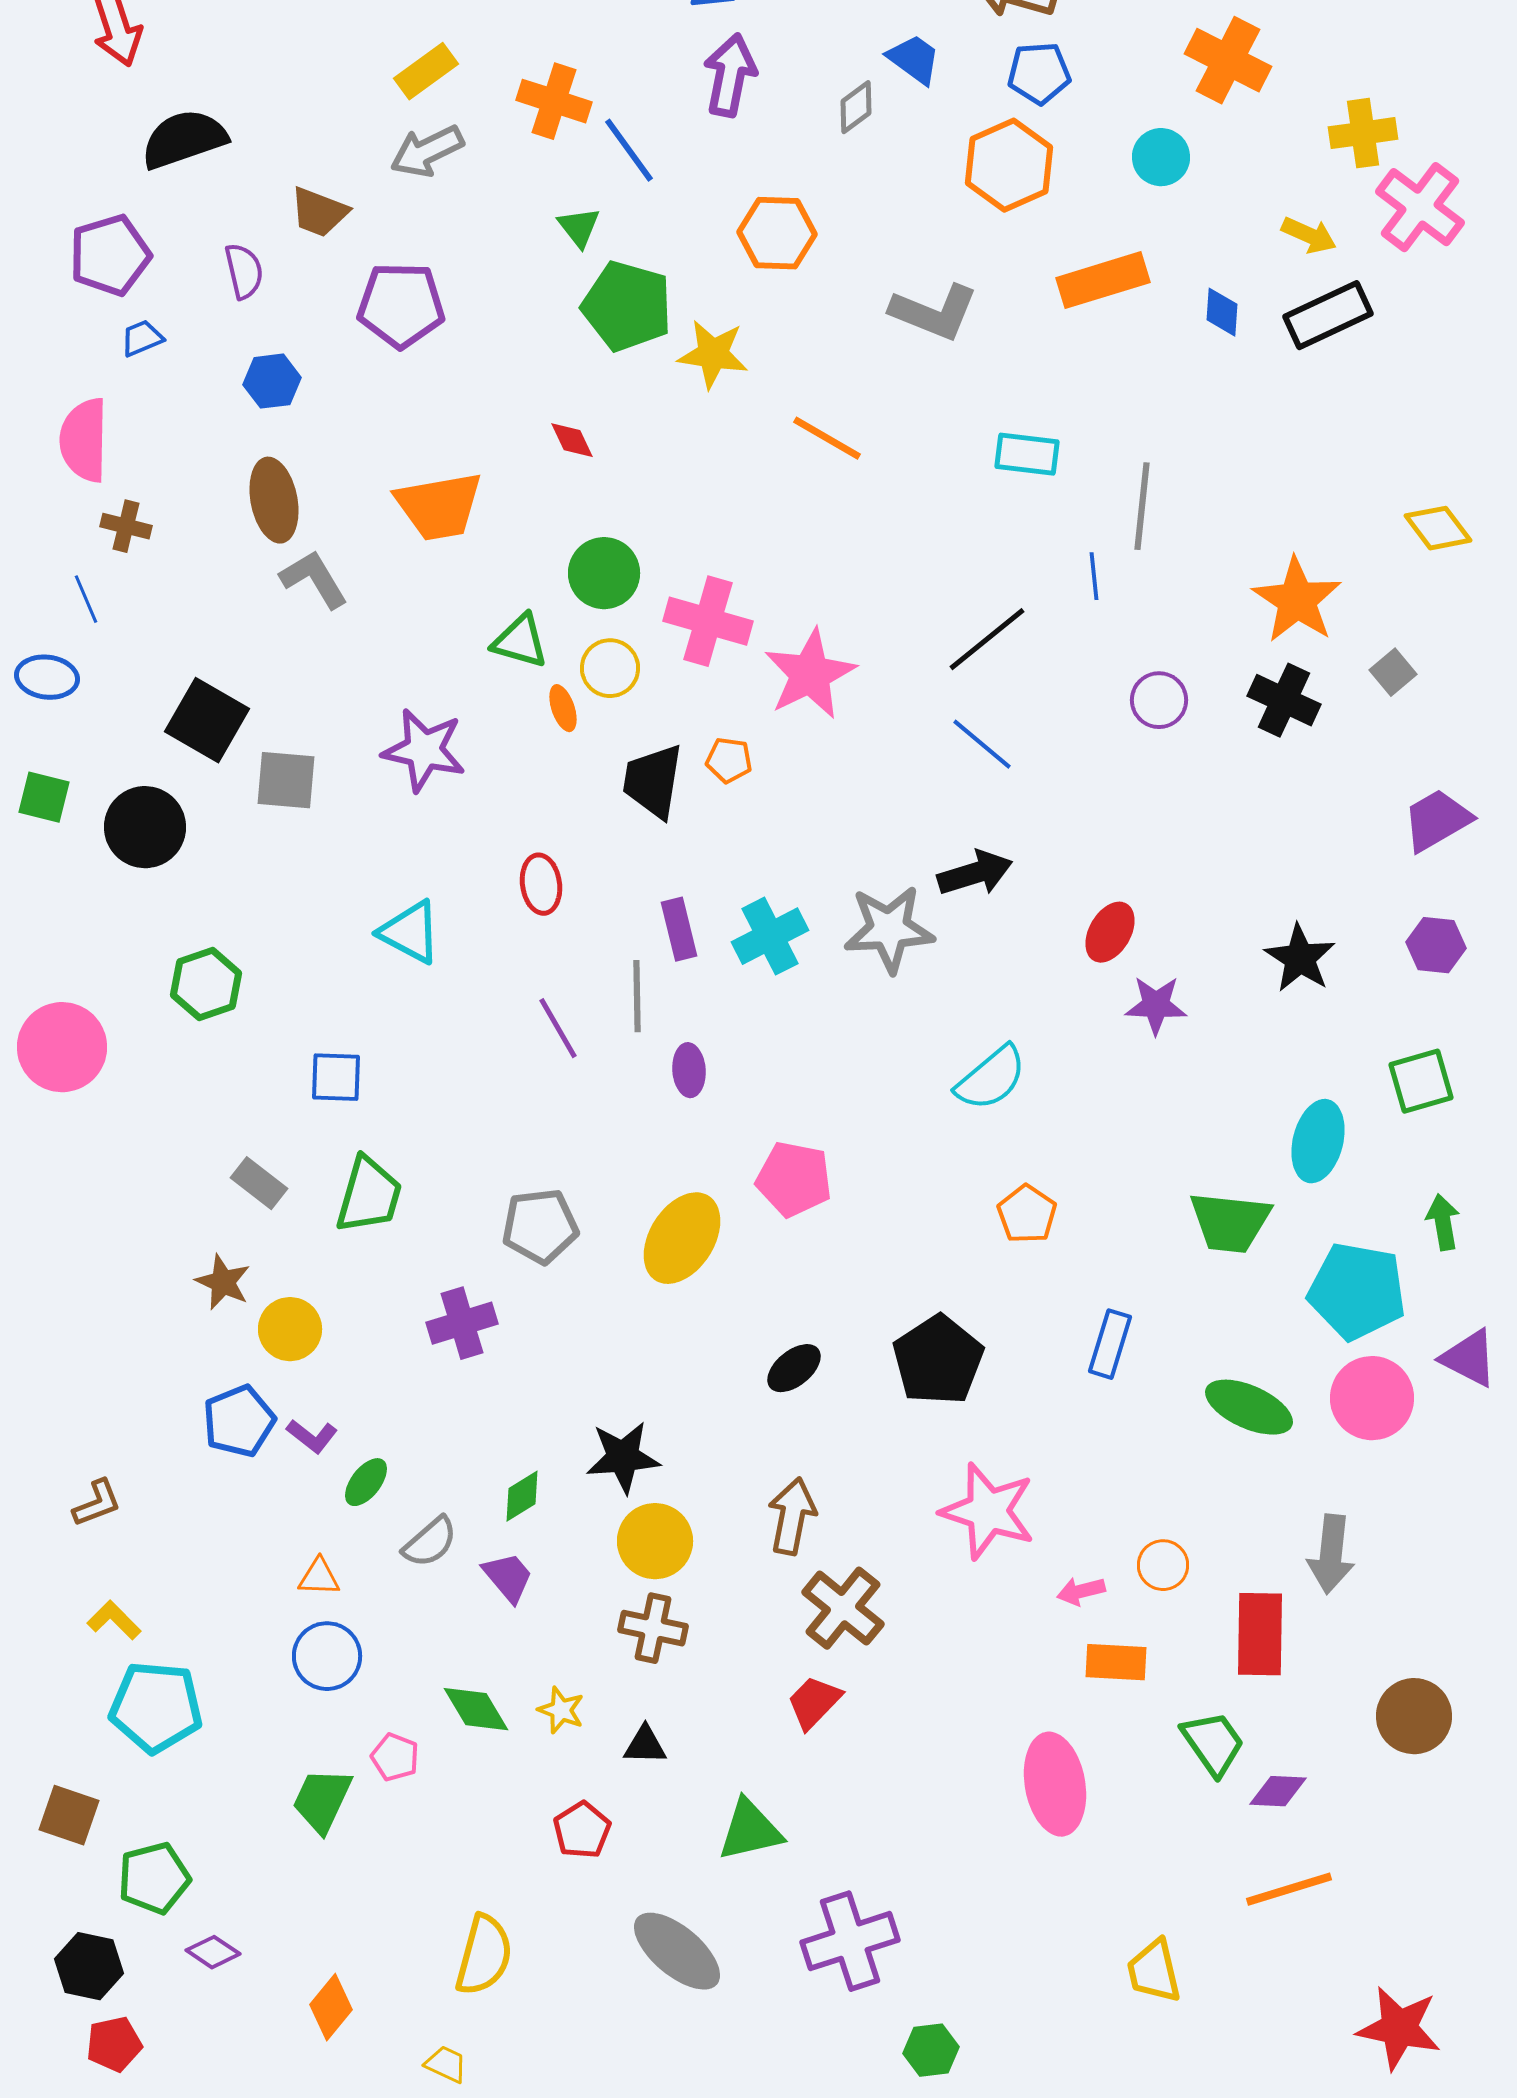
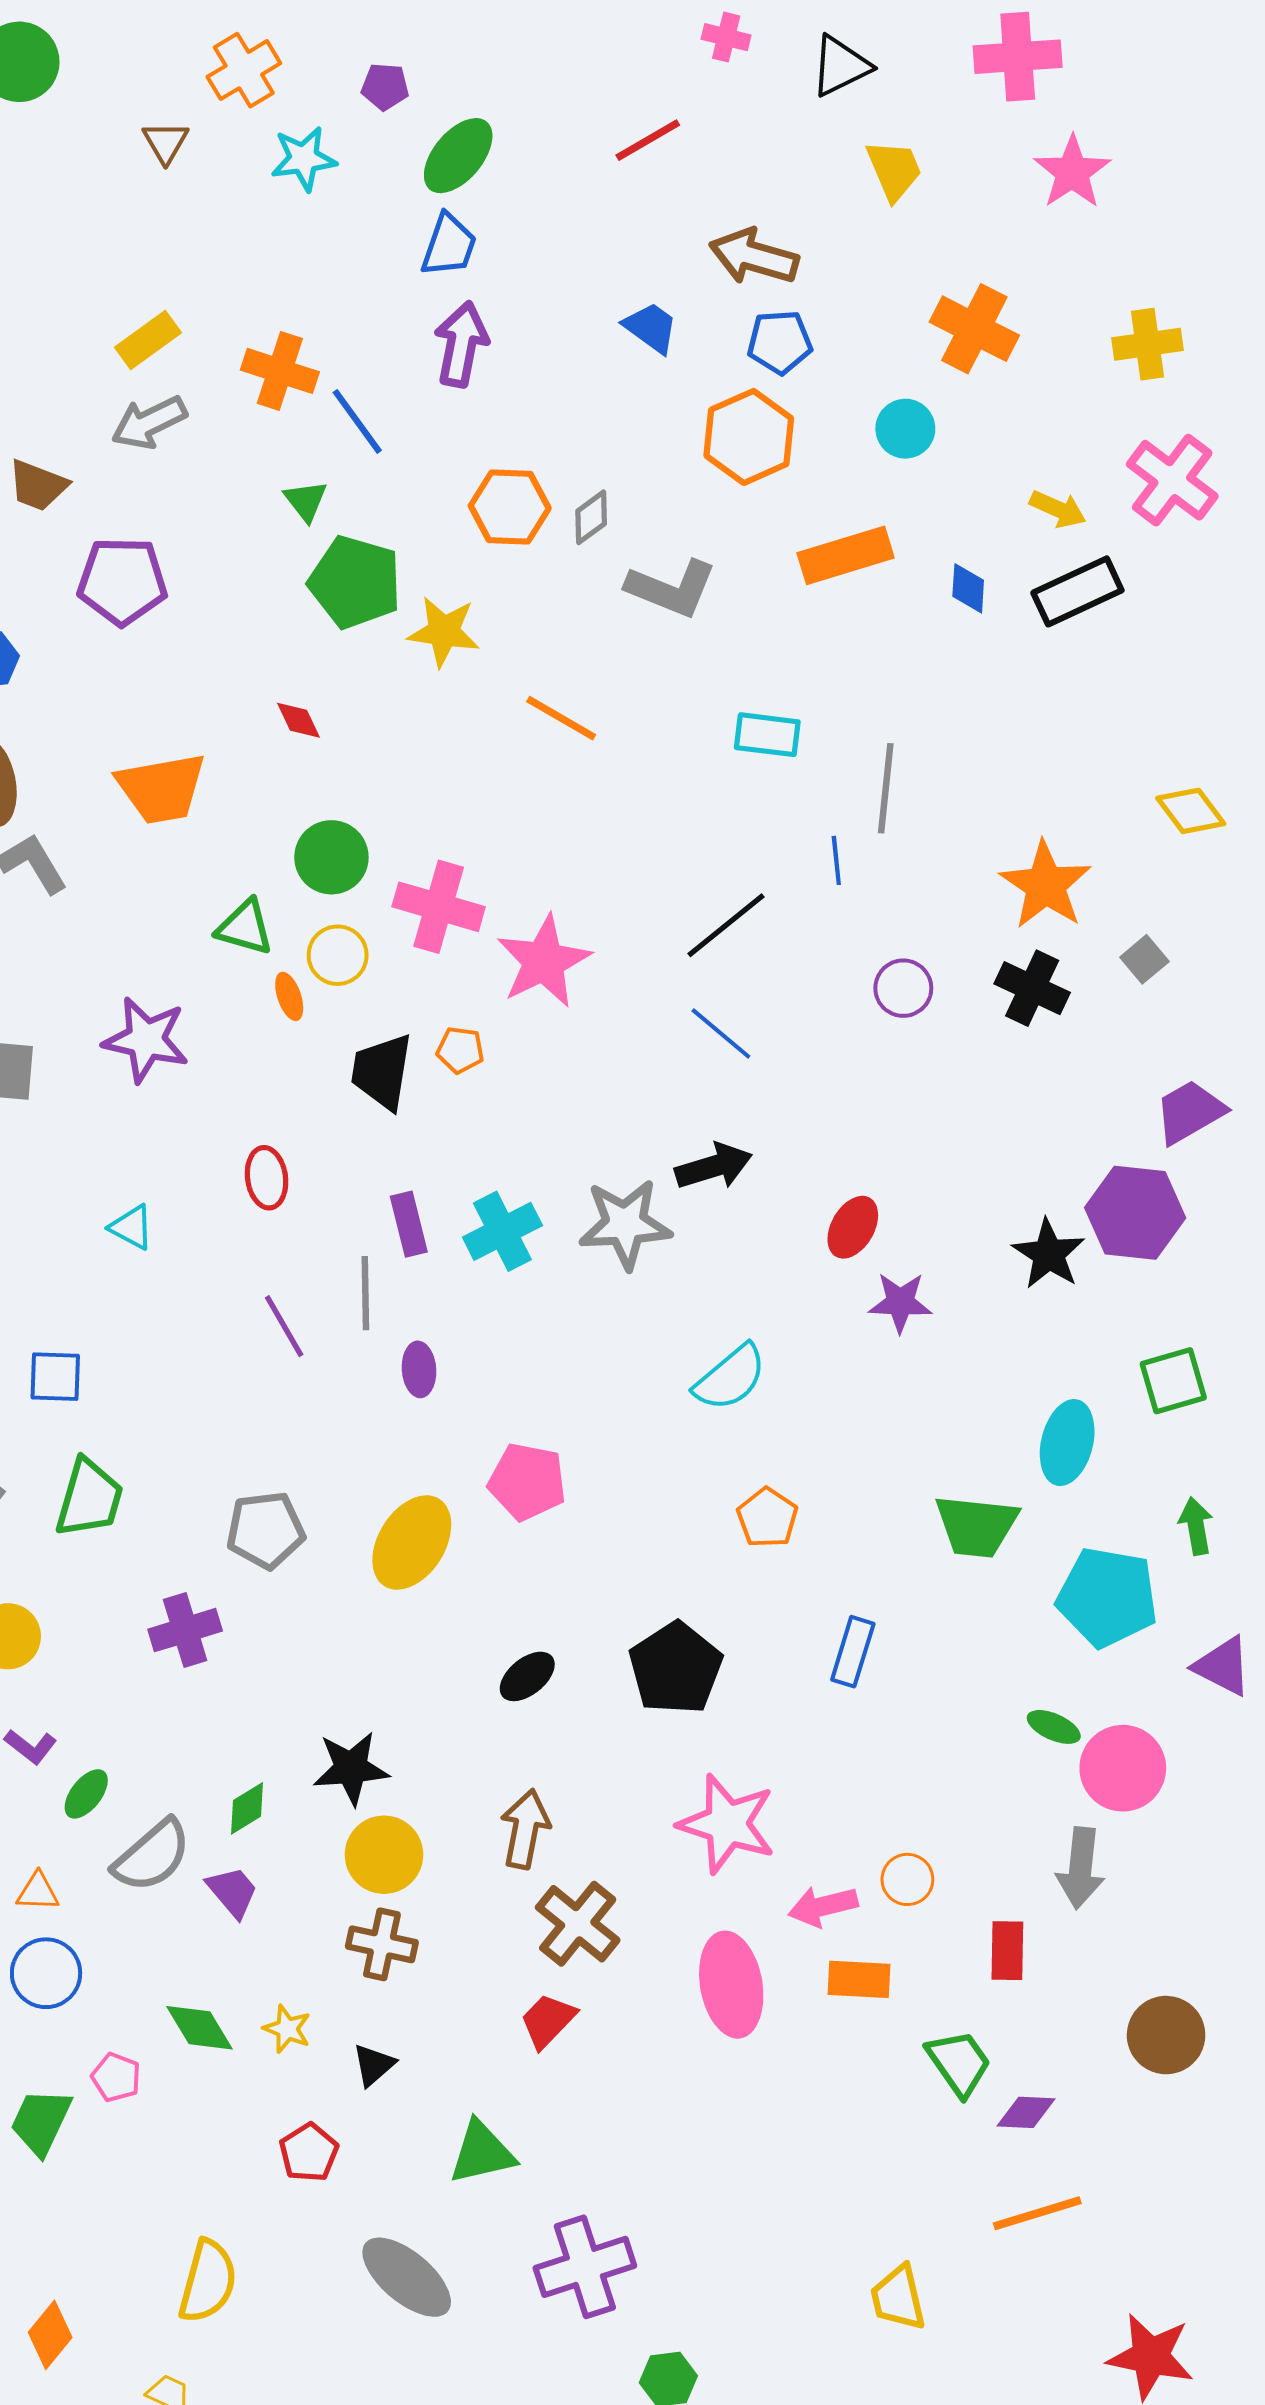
gray diamond: (856, 107) -> (591, 517), moved
yellow cross: (1363, 133) -> (1148, 344), moved
cyan triangle: (410, 932) -> (132, 1227), size x0.7
purple hexagon: (1436, 945) -> (1135, 1213), moved, size x1.6
pink circle: (1372, 1398) -> (1123, 1768), moved
green ellipse: (1249, 1407) -> (1054, 1727), moved, size x0.6
gray semicircle: (430, 1542) -> (152, 1856), size x1.4
pink arrow: (1081, 1591) -> (823, 1906), size x1.4
red rectangle: (1260, 1634) -> (1007, 1951), size x0.7
black triangle: (645, 1745) -> (374, 2065), turned -42
pink ellipse: (1055, 1784) -> (731, 1985), moved

